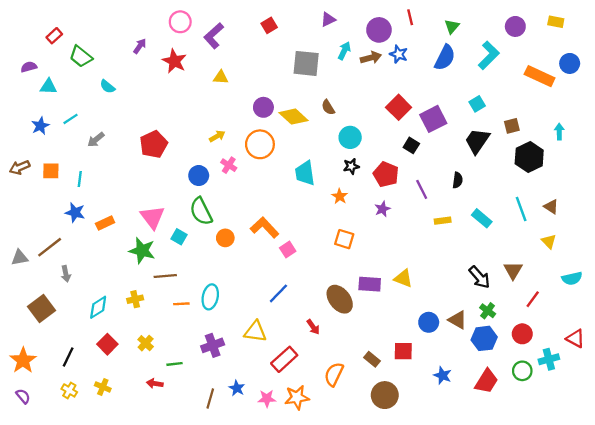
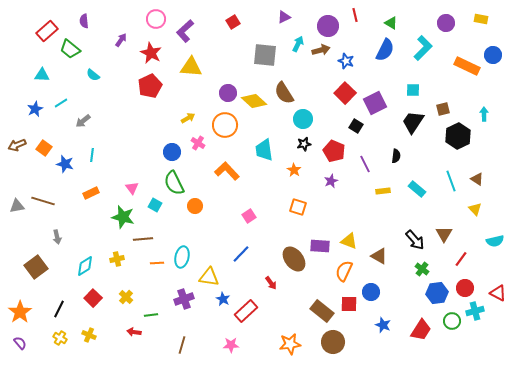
green triangle: (452, 26) -> (391, 23), turned -40
red rectangle: (54, 36) -> (47, 31), size x1.5
blue star: (399, 54) -> (346, 61), moved
purple semicircle: (29, 67) -> (84, 21), moved, turned -80
yellow triangle: (221, 77) -> (191, 67), size x1.6
cyan square: (477, 104) -> (413, 90), turned 32
brown semicircle: (328, 107) -> (284, 93), size x1.6
red pentagon: (154, 144) -> (150, 86), moved
orange square: (51, 171) -> (44, 148), turned 35
cyan line: (80, 179) -> (92, 155), moved
blue star: (75, 212) -> (65, 164), moved
pink triangle: (152, 217) -> (132, 188), size x0.6
orange L-shape: (265, 228) -> (227, 171), moved
brown line: (50, 247) -> (43, 201), moved, turned 55
gray triangle: (20, 258) -> (17, 206), moved
brown triangle: (458, 320) -> (379, 256), moved
blue circle: (429, 322) -> (371, 292), moved
yellow triangle: (255, 332) -> (209, 277), moved
red circle: (522, 334) -> (465, 288), moved
blue hexagon: (484, 338) -> (437, 293), moved
brown rectangle: (372, 359) -> (322, 311), size x1.6
orange semicircle: (334, 374) -> (344, 271), moved
blue star: (237, 388) -> (223, 299), moved
orange star: (297, 397) -> (290, 344), moved

